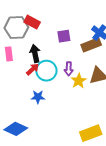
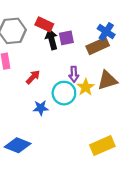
red rectangle: (32, 22) -> (44, 24), moved
black arrow: (35, 53) -> (52, 39), moved
cyan circle: (46, 71) -> (64, 93), moved

